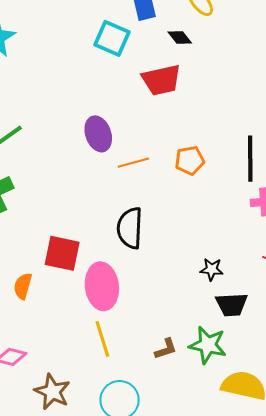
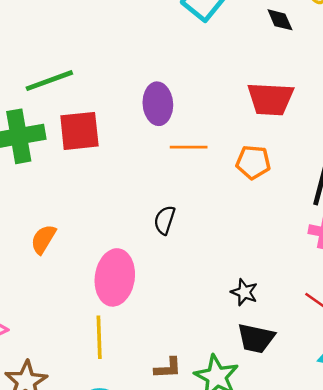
red trapezoid: (161, 80) -> (270, 99), moved
black semicircle: (130, 228) -> (165, 220), size x0.6
red square: (62, 253) -> (79, 131), moved, turned -33
orange semicircle: (23, 286) -> (43, 239), moved

